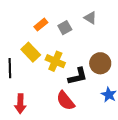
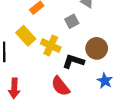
gray square: (65, 28) -> (72, 21), moved
black L-shape: (78, 76) -> (73, 61), turned -150

